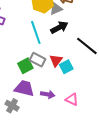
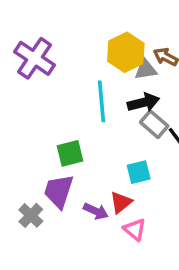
gray rectangle: (38, 60) -> (154, 124), moved
red triangle: (56, 60) -> (121, 202), moved
purple trapezoid: (24, 88) -> (59, 191), turned -100

